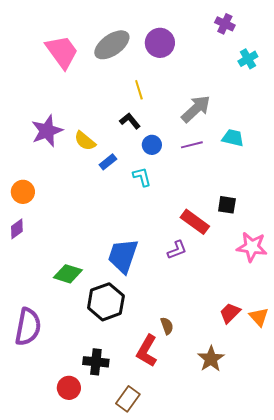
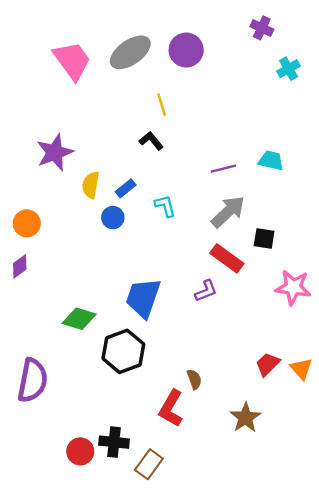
gray arrow: (196, 109) -> (228, 212), moved
yellow semicircle: (85, 141) -> (91, 185), moved, turned 60
blue circle: (152, 145) -> (113, 218), moved
black cross: (96, 362) -> (114, 442), moved

